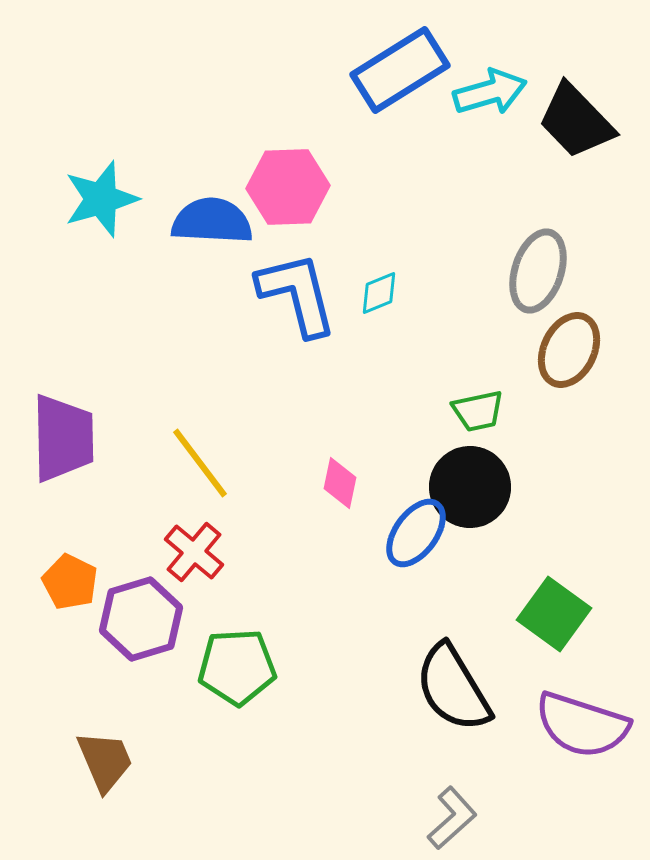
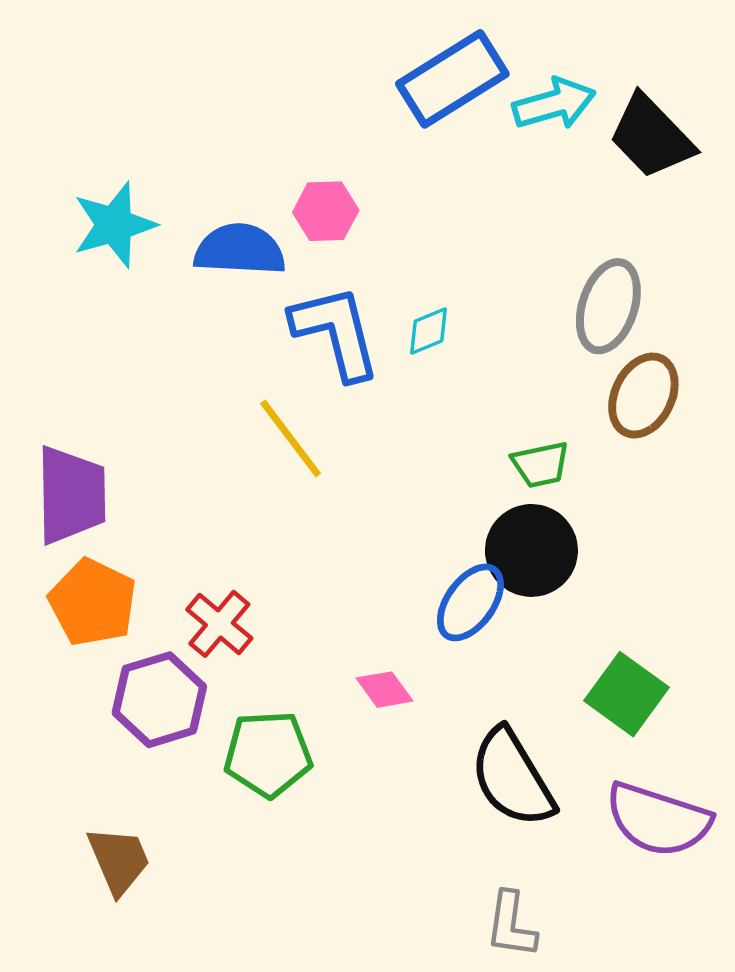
pink hexagon: (288, 187) -> (326, 211), size x0.7
yellow line: (200, 463) -> (291, 439), moved
pink diamond: (340, 483) -> (384, 690), moved, turned -48
orange pentagon: (70, 582) -> (93, 602), moved, size x1.4
gray L-shape: (452, 818) -> (511, 925), turned 140

